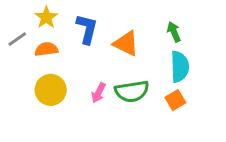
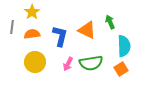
blue L-shape: (87, 29) -> (60, 36), moved
green arrow: (174, 32) -> (110, 22), moved
gray line: (17, 39) -> (12, 27), turned -48

